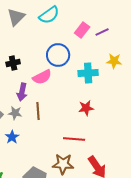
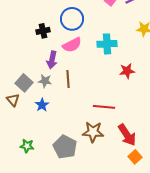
blue circle: (58, 55) -> (72, 19), moved
cyan cross: (88, 73) -> (107, 44), moved
red star: (86, 108) -> (127, 71), moved

